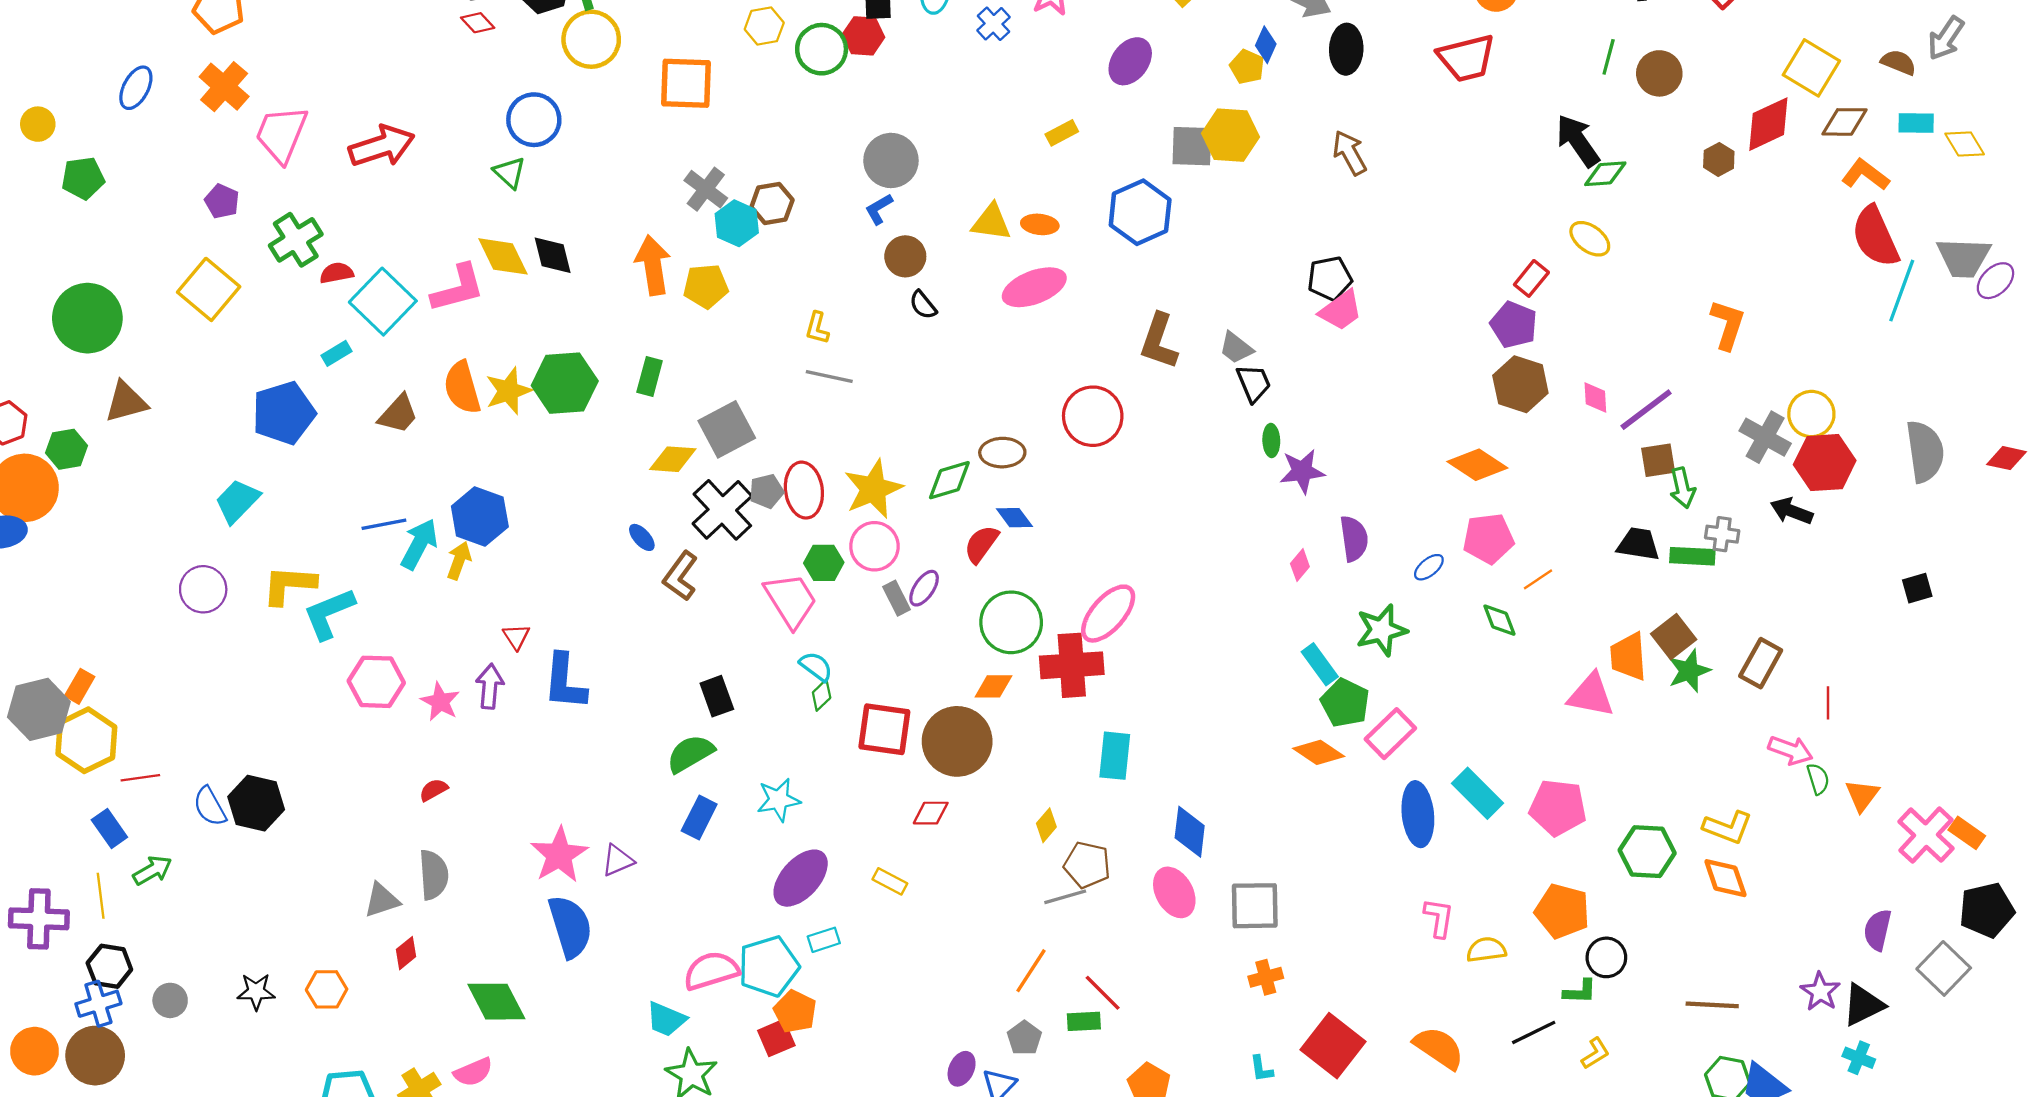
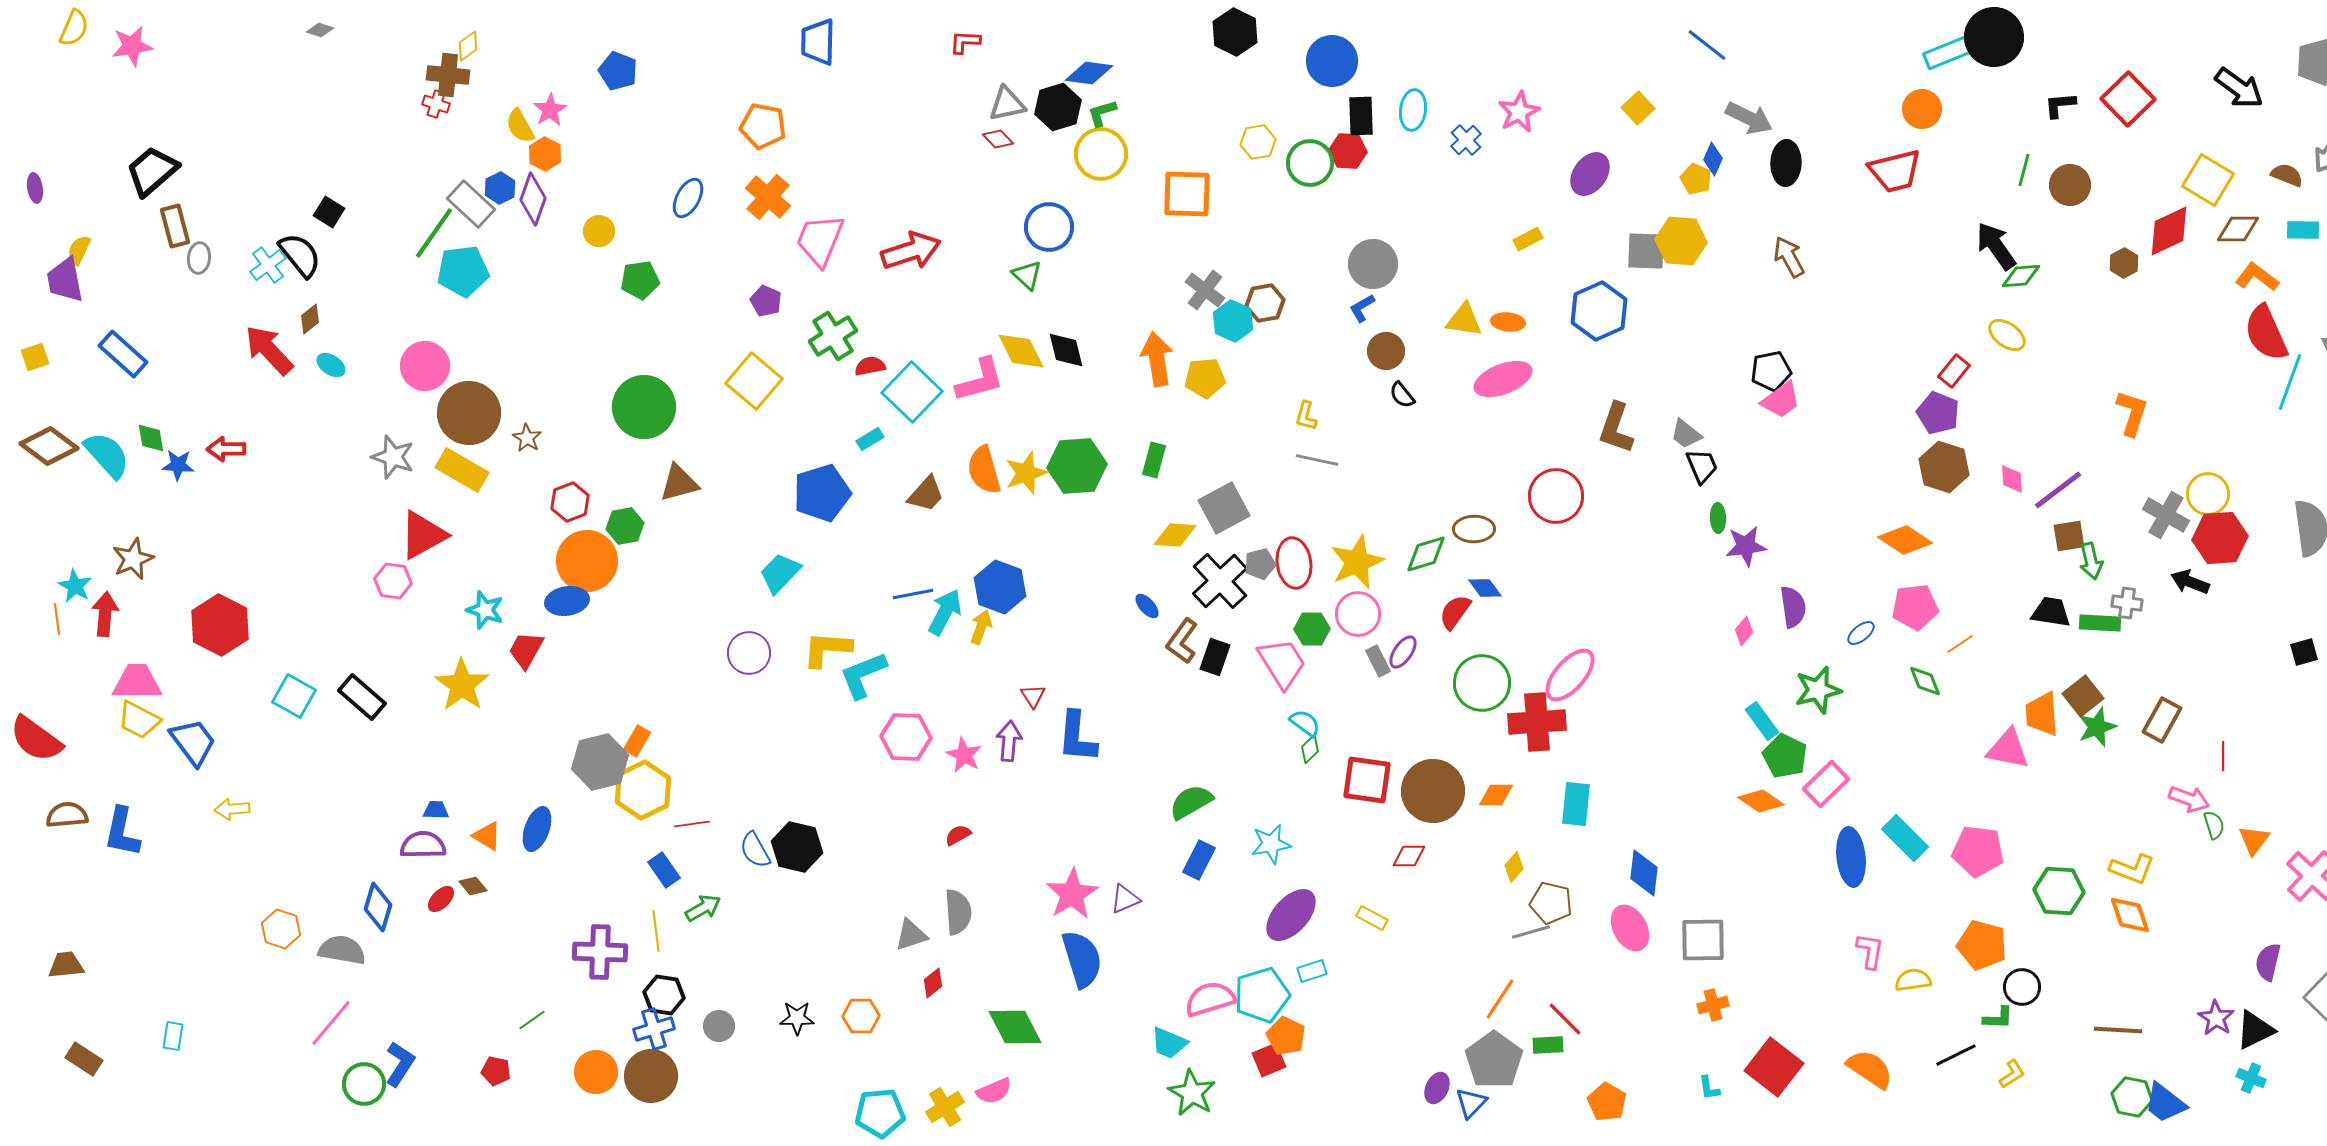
orange diamond: (993, 686) -> (1496, 795), moved
black rectangle: (717, 696) -> (1215, 657), moved, turned 39
gray pentagon: (1024, 1038) -> (1494, 1060), size x1.8

